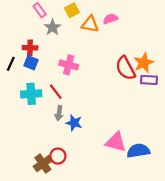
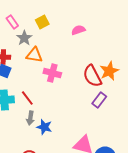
orange triangle: (90, 24) -> (34, 55), moved
pink cross: (69, 65) -> (52, 73), moved
purple rectangle: (149, 80) -> (99, 100), moved, turned -56

